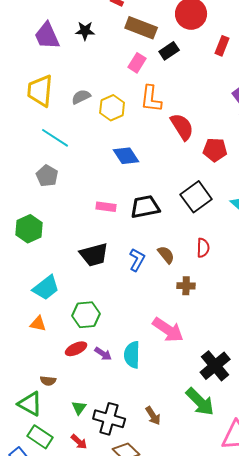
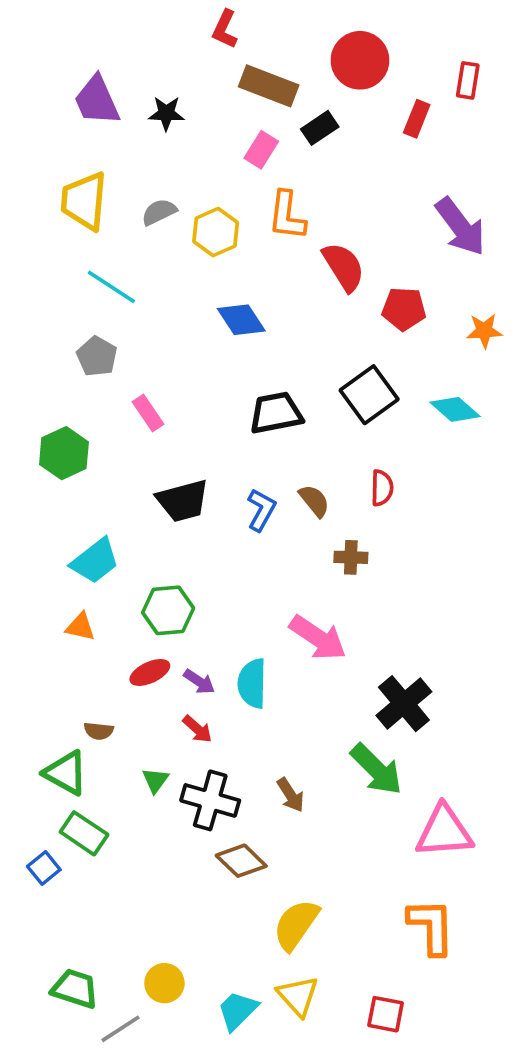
black star: (85, 31) -> (166, 113), moved
pink rectangle: (106, 207) -> (148, 413), moved, turned 48
red arrow: (79, 442) -> (197, 729), moved

